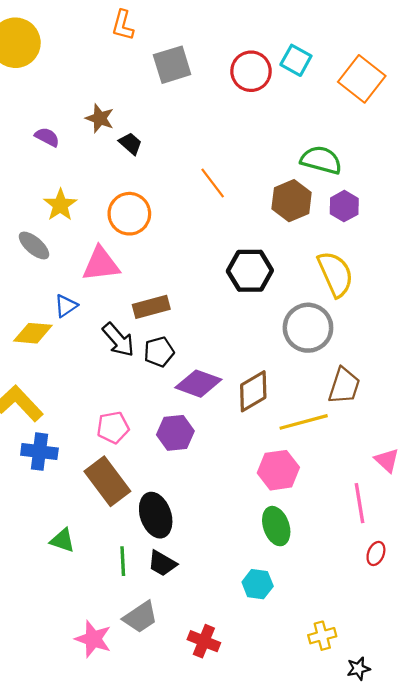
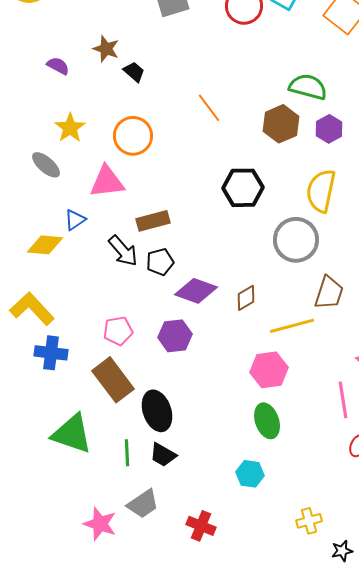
yellow semicircle: (335, 274) -> (321, 191), turned -144
brown diamond: (253, 391) -> (246, 298), size x0.7
green triangle: (62, 540) -> (72, 434), size x1.8

